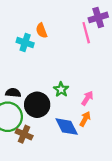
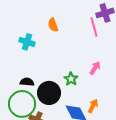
cyan cross: (25, 43) -> (27, 42), moved
pink arrow: (87, 98) -> (95, 68), moved

